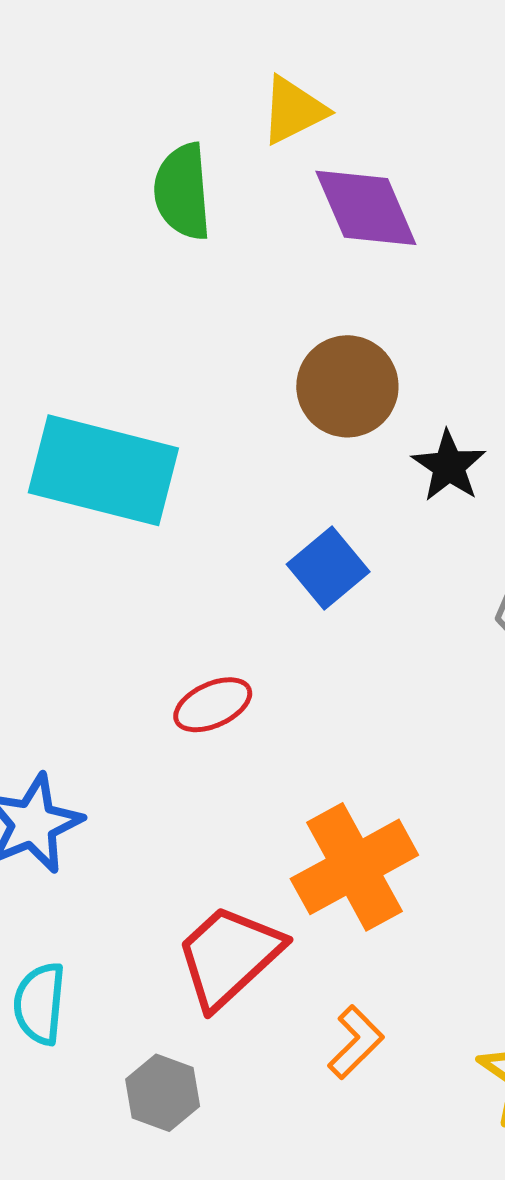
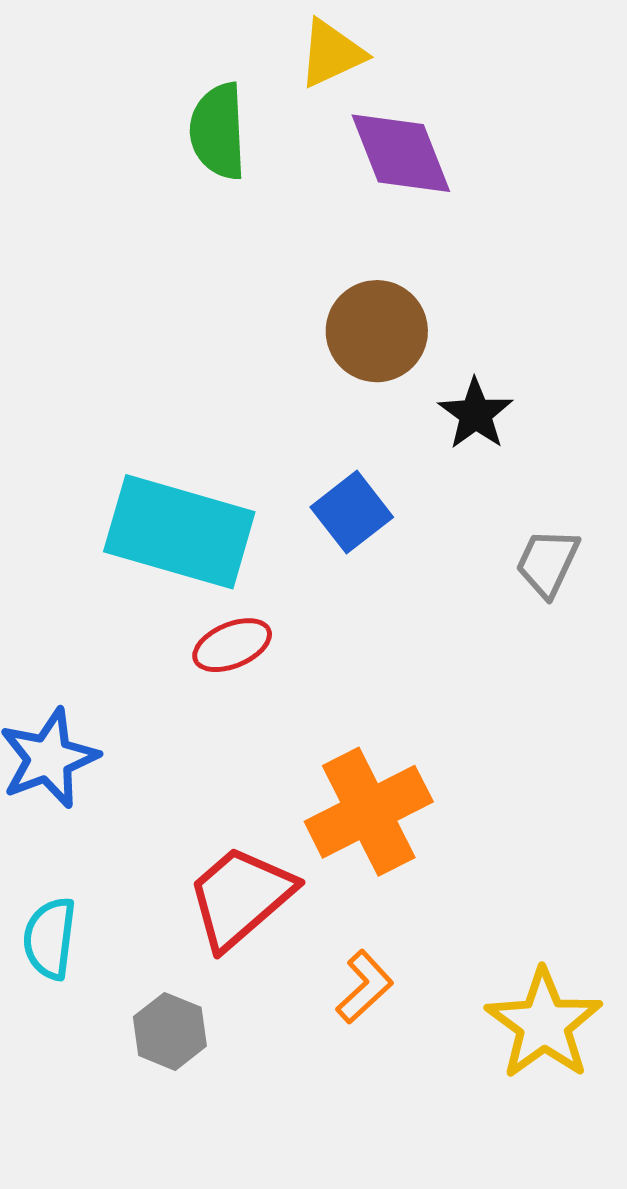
cyan rectangle: (103, 470) -> (179, 532), moved

